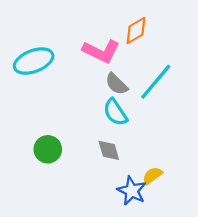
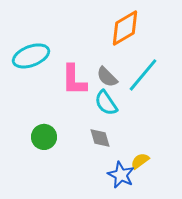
orange diamond: (136, 31) -> (125, 28), size x1.4
pink L-shape: (101, 51) -> (74, 80), moved, turned 64

